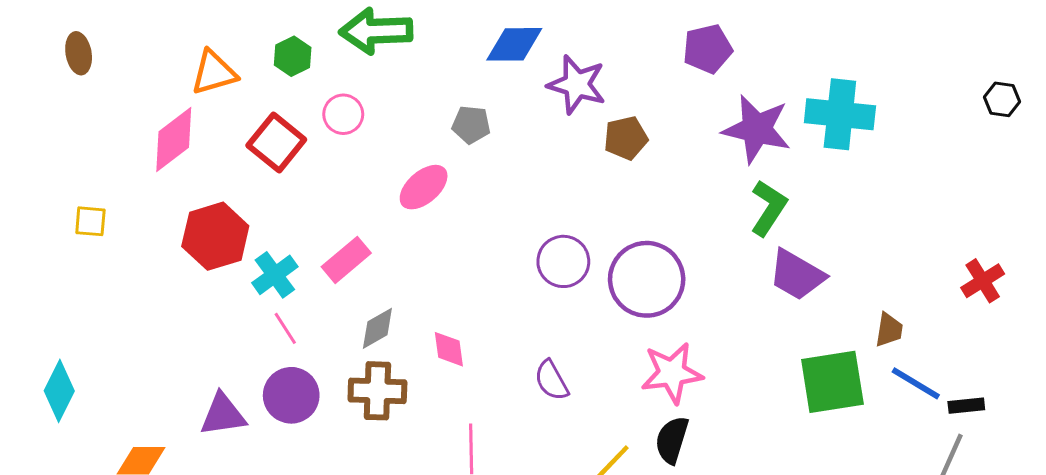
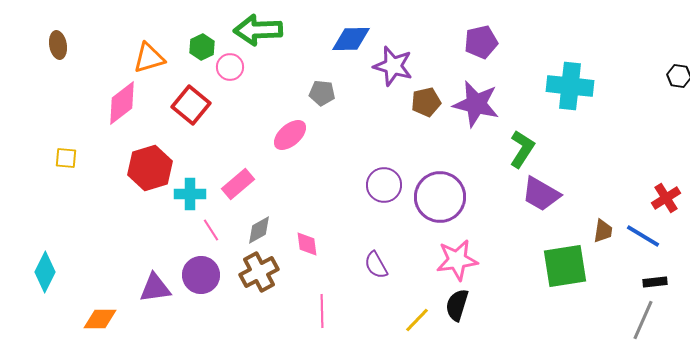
pink circle: (343, 114) -> (230, 67), moved
purple star: (757, 129) -> (476, 104), moved
cyan cross: (275, 275) -> (190, 194), turned 36
pink line: (285, 328) -> (211, 230), moved
blue line: (916, 383) -> (643, 236), moved
brown cross: (377, 391) -> (259, 272), turned -30

